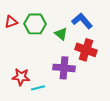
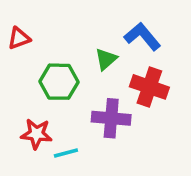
green hexagon: (35, 24) -> (59, 82), moved
green triangle: (61, 34) -> (106, 59), turned 40

